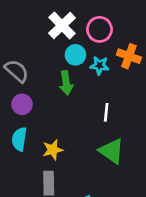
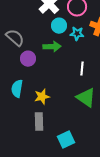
green arrow: (66, 83) -> (52, 47), turned -84
purple circle: (22, 104) -> (28, 59), moved

